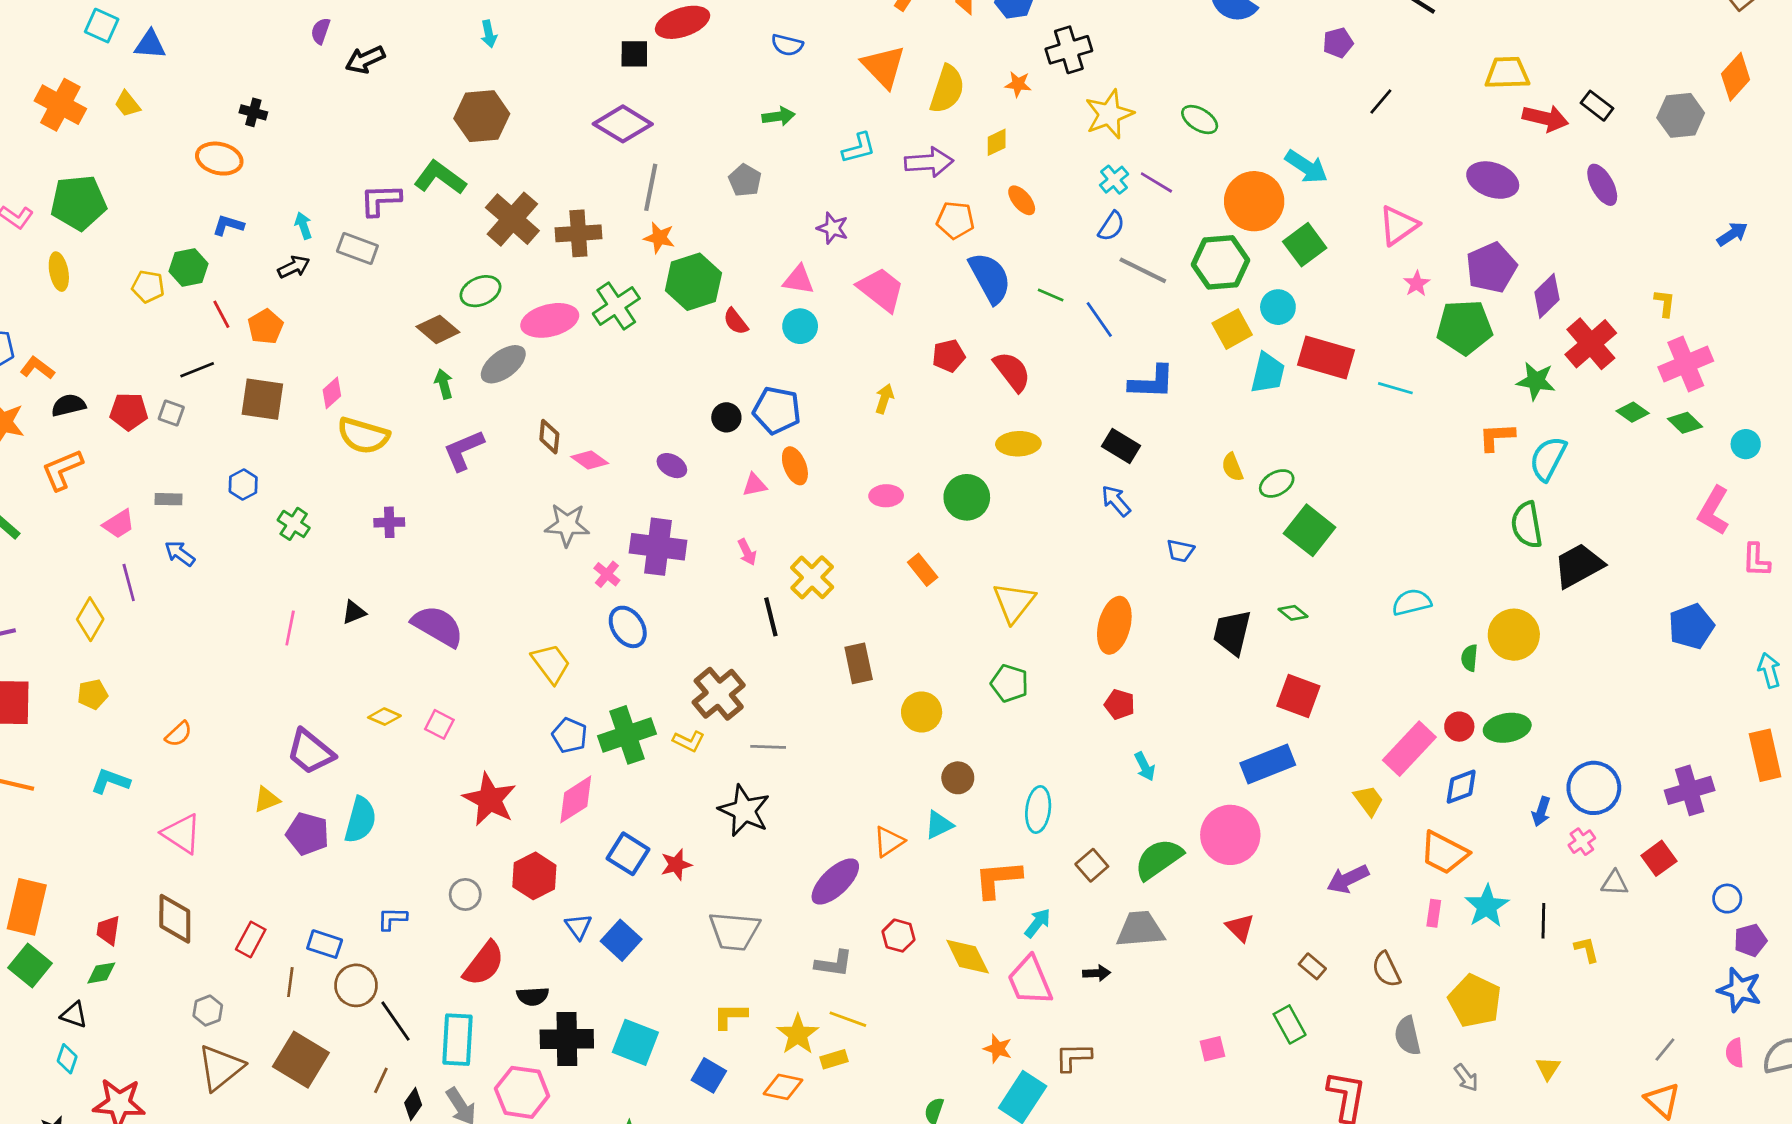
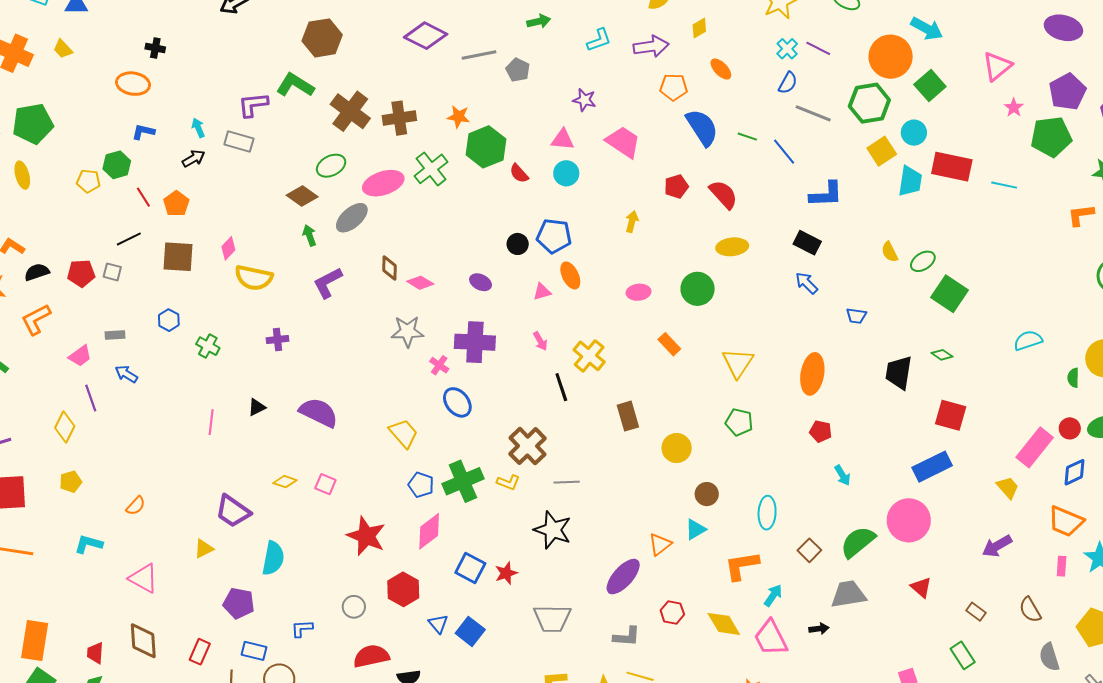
gray line: (651, 187) -> (479, 55), moved, turned 72
purple pentagon: (307, 834) -> (239, 603), moved
red semicircle: (484, 964) -> (371, 656), turned -135

